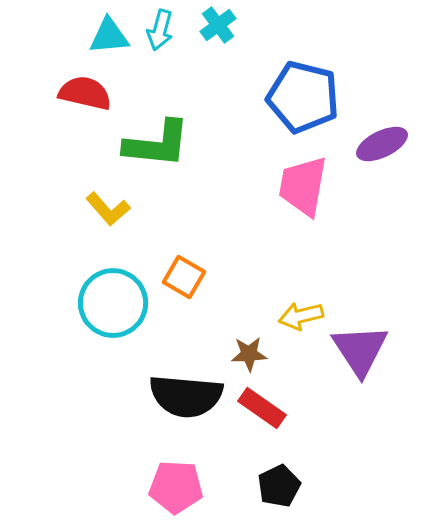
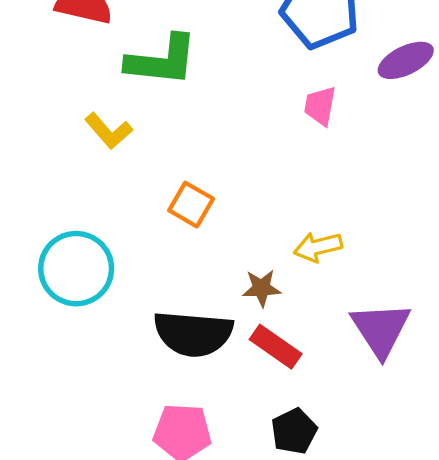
pink trapezoid: (303, 186) -> (320, 106), size x0.6
cyan circle: (113, 303) -> (76, 269), moved
purple triangle: (360, 350) -> (381, 329), moved

